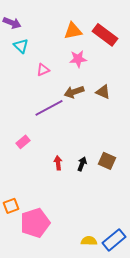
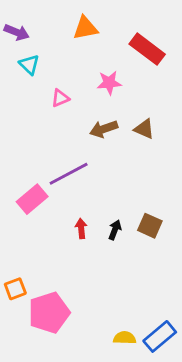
orange triangle: (73, 31) -> (85, 28), moved
purple line: (49, 108) -> (69, 174), moved
pink rectangle: (23, 142) -> (32, 199), size x1.5

